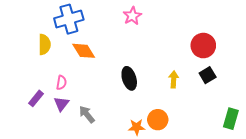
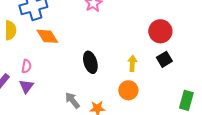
gray arrow: (87, 114) -> (72, 100), moved
orange circle: (158, 120) -> (128, 90), moved

